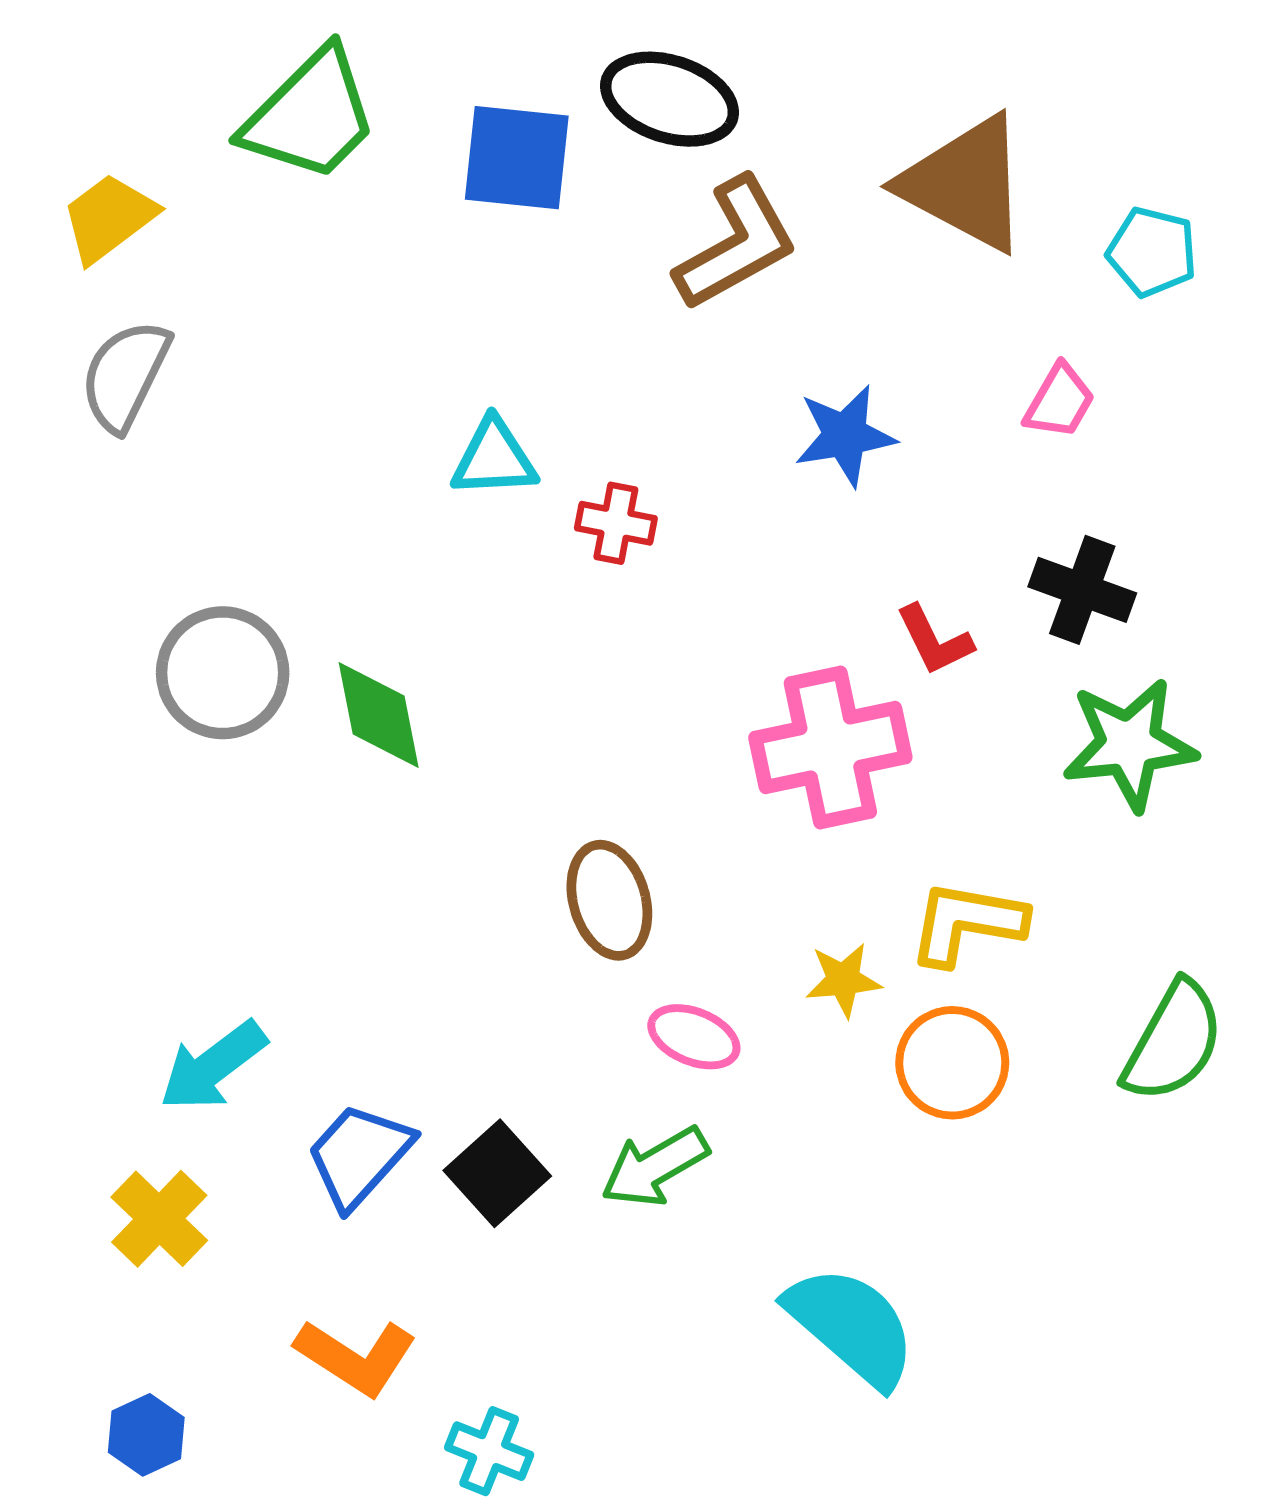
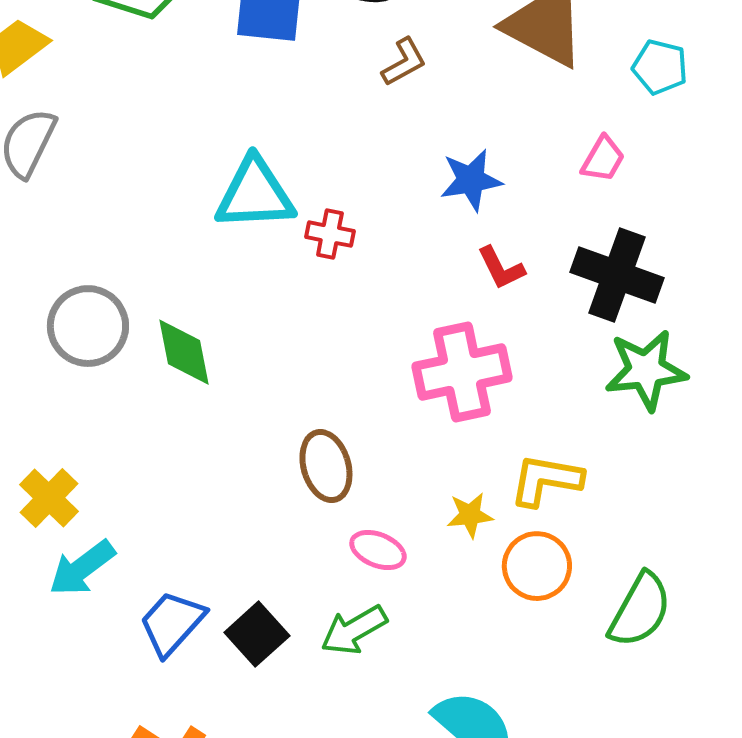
brown L-shape: (736, 244) -> (404, 62), size x0.6
cyan triangle: (494, 458) -> (255, 194), size x1.5
black cross: (1082, 590) -> (617, 275), size x1.4
red L-shape: (934, 640) -> (501, 268), moved
green semicircle: (1173, 1042) -> (640, 610), moved
yellow cross: (159, 1219) -> (49, 498), moved

